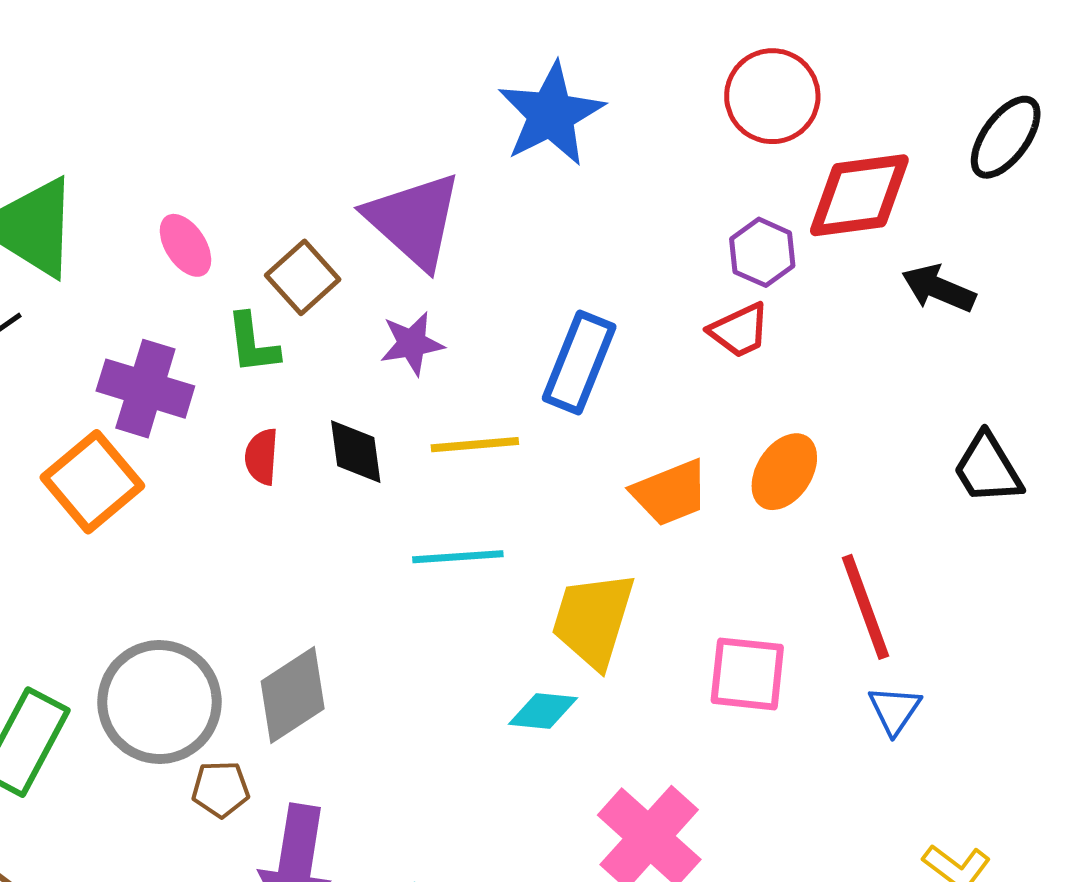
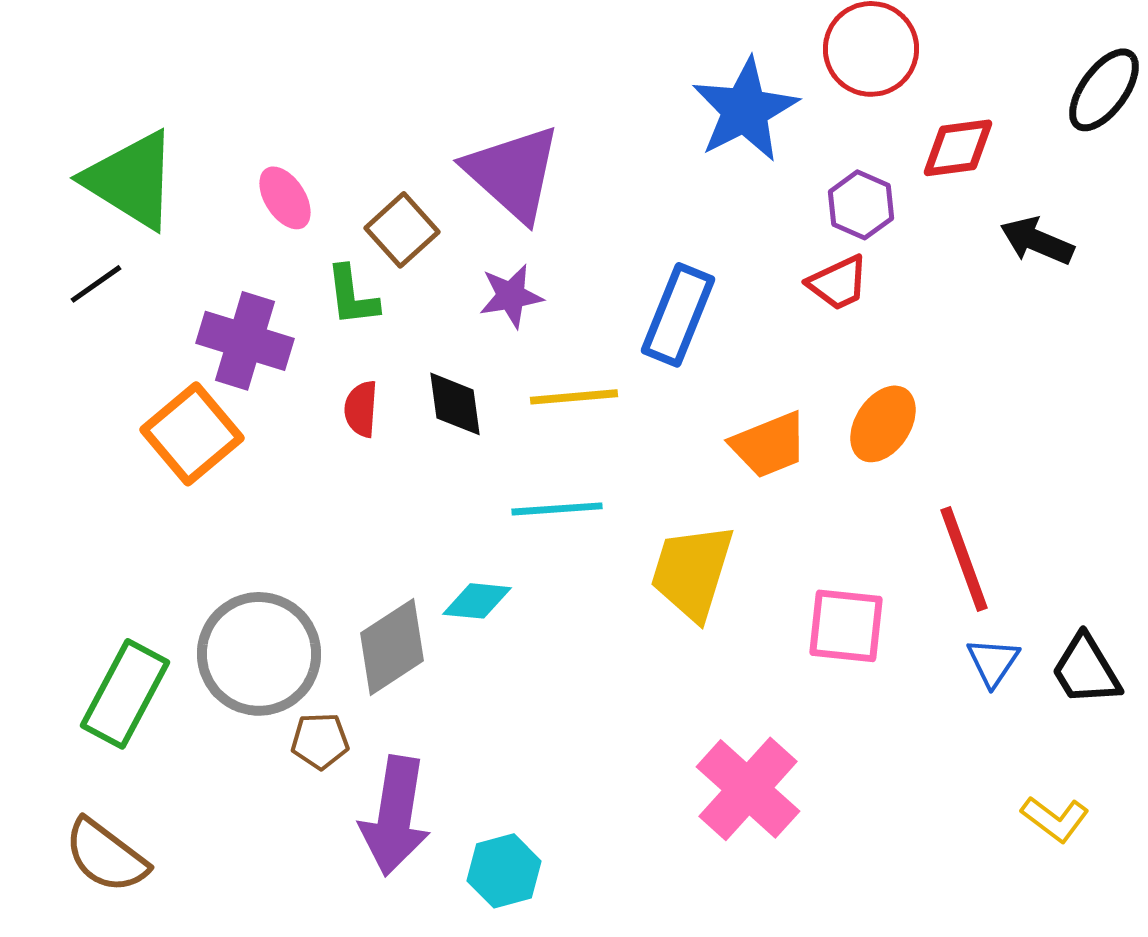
blue star: (551, 114) -> (745, 110), moved
red diamond: (859, 195) -> (958, 148), size x0.7
black trapezoid: (988, 469) -> (1086, 670), moved
cyan diamond: (543, 711) -> (477, 601), moved

